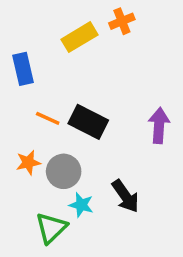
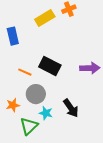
orange line: (48, 118) -> (25, 72), moved
purple arrow: (159, 125) -> (90, 68), turned 84
orange star: (28, 163) -> (13, 105), moved

